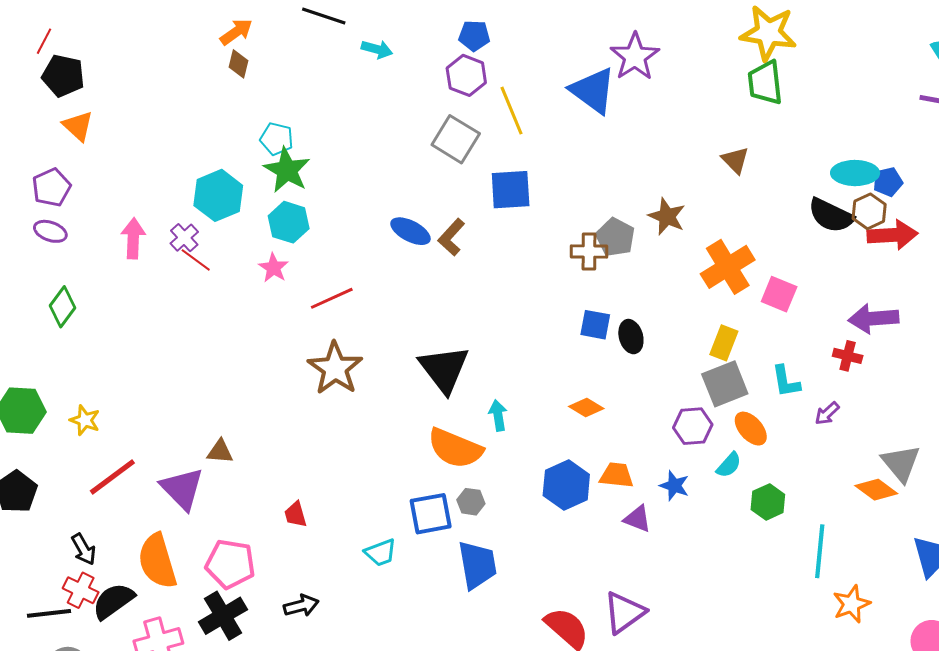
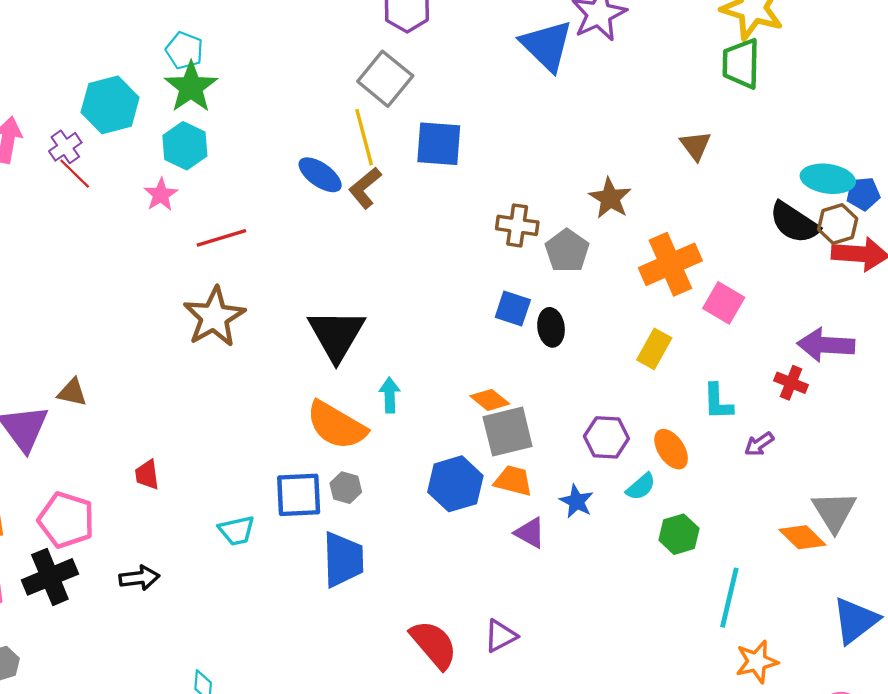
yellow line: (511, 111) -> (364, 137), moved
gray pentagon: (615, 237) -> (567, 251), moved
gray square: (725, 384) -> (508, 432), moved
purple triangle: (624, 612) -> (501, 636), size x0.7

